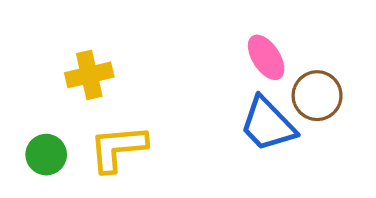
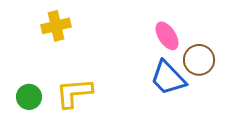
yellow cross: (89, 75) -> (56, 26), moved

